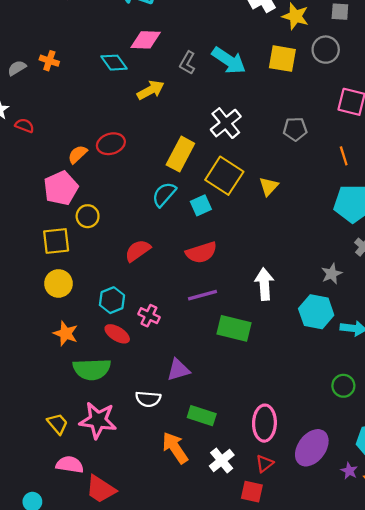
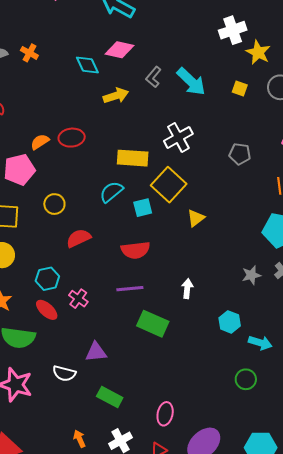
yellow square: (282, 59) -> (240, 88), size x0.6
yellow rectangle: (180, 154) -> (133, 158), turned 56
yellow triangle: (269, 186) -> (196, 218), moved
yellow circle: (88, 216) -> (54, 204), moved
gray star: (332, 274) -> (251, 275), moved
white arrow: (264, 284) -> (187, 289), size x0.7
cyan hexagon: (316, 312) -> (230, 322), size x0.7
green circle: (343, 386) -> (246, 379), moved
pink ellipse: (264, 423) -> (165, 414), size x0.7
orange arrow: (175, 448) -> (79, 439), moved, size x0.6

